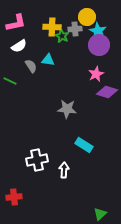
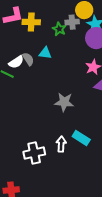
yellow cross: (52, 27) -> (31, 22), moved
white semicircle: (19, 46) -> (16, 62), moved
white arrow: (64, 170) -> (61, 144), moved

